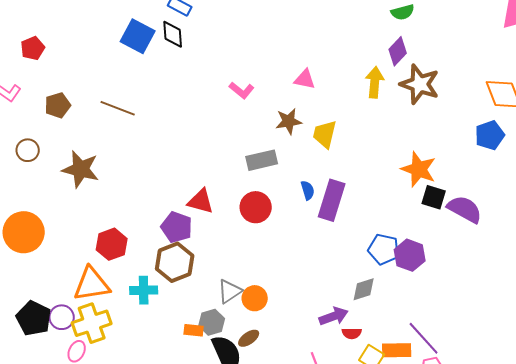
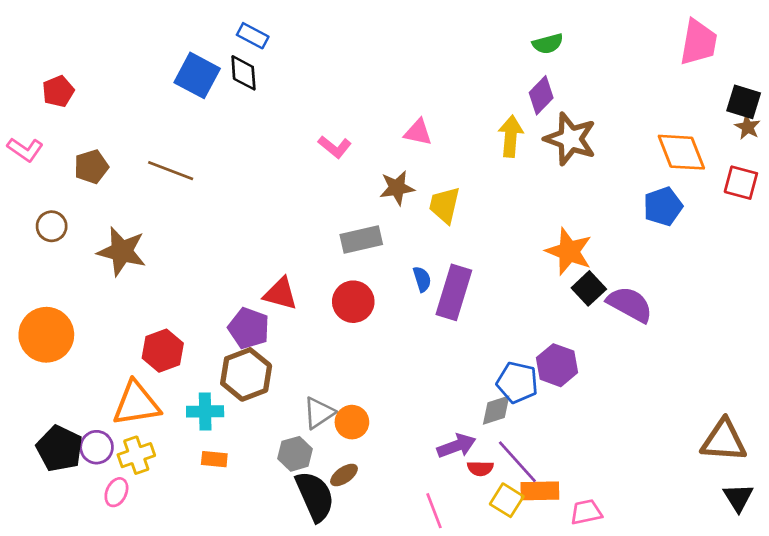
black square: (434, 197) -> (589, 288), turned 30
blue pentagon: (384, 249) -> (517, 382), moved
yellow cross: (92, 323) -> (136, 455), size x0.7
orange rectangle: (194, 330) -> (214, 459), moved
purple line: (424, 338) -> (517, 462), moved

